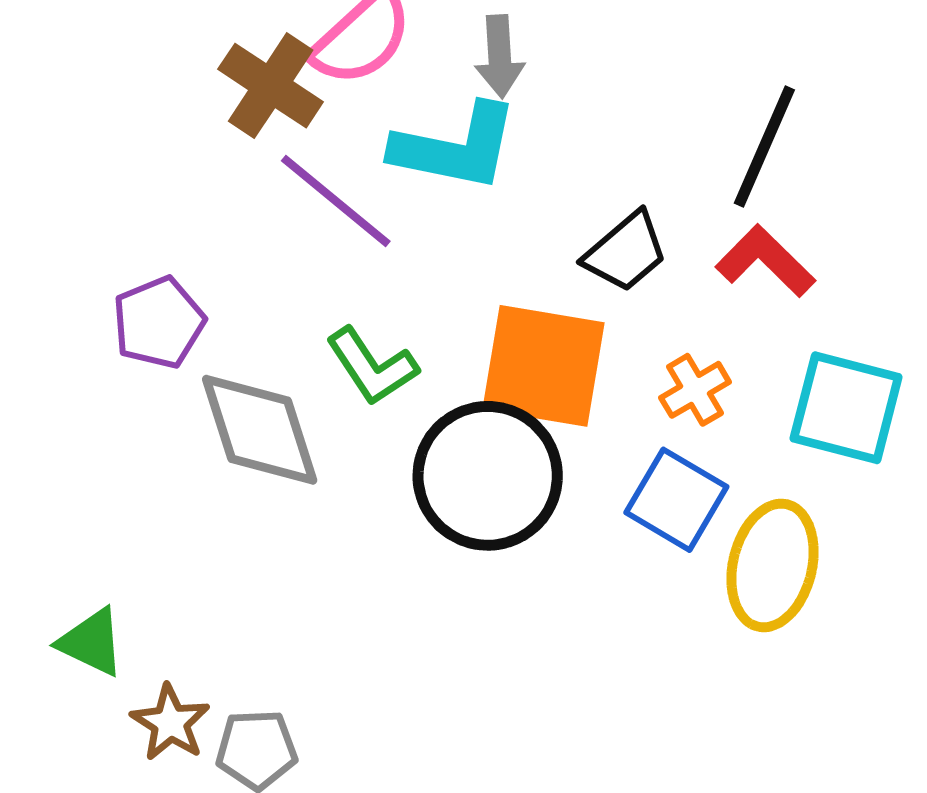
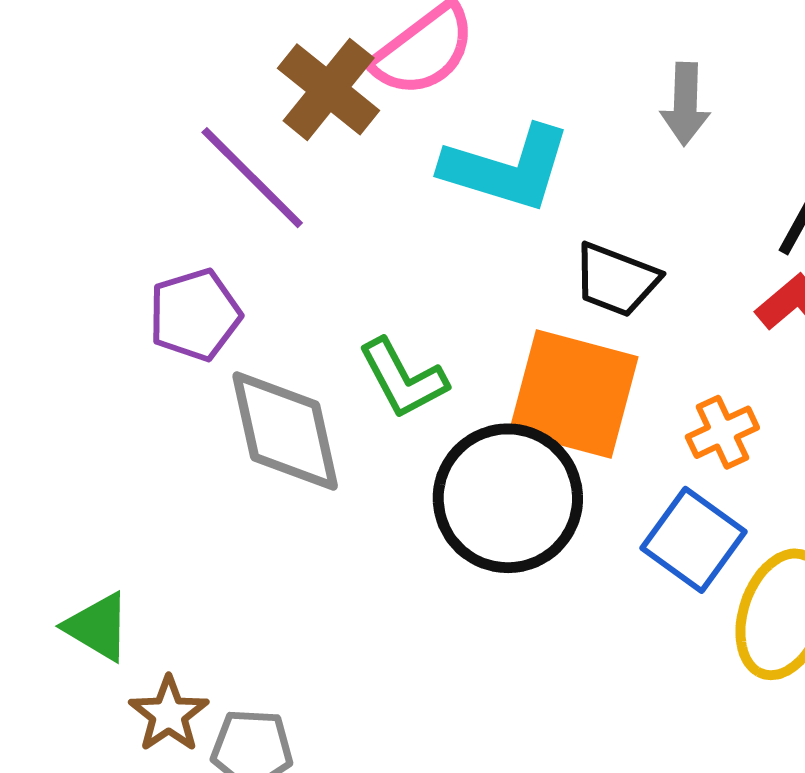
gray arrow: (500, 56) -> (685, 104), moved
purple line: (336, 201) -> (252, 178), moved
black trapezoid: (626, 252) -> (616, 280), moved, turned 56

